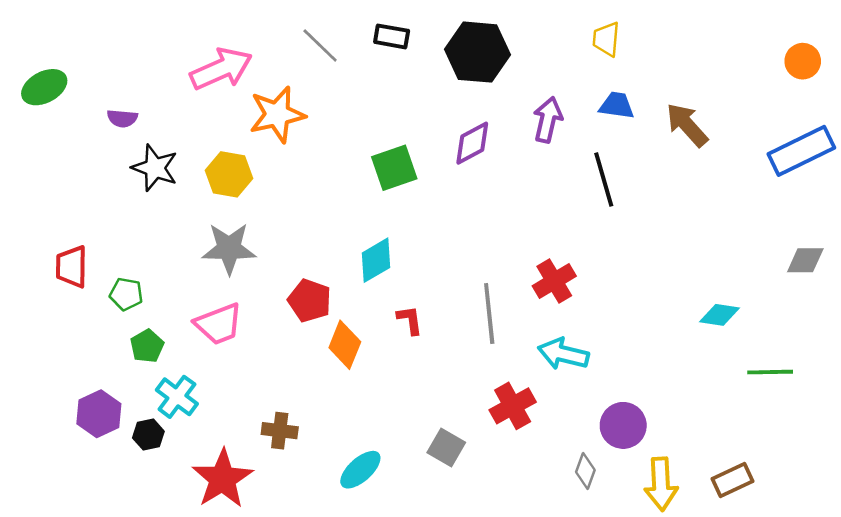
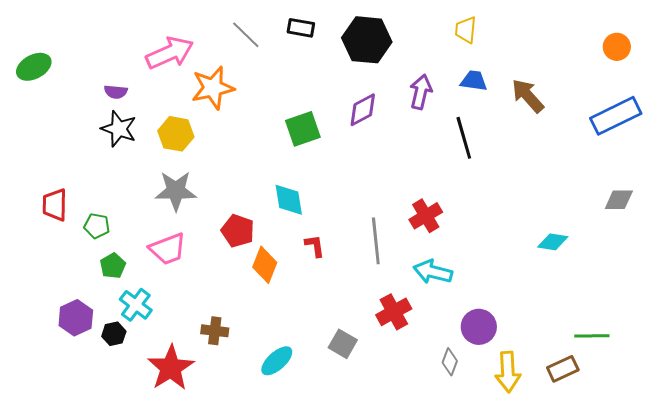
purple semicircle: (122, 118) -> (116, 92), moved
cyan diamond: (376, 260) -> (289, 200), turned -69
green line: (770, 372) -> (592, 336), moved

